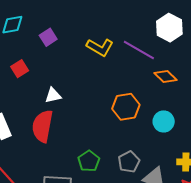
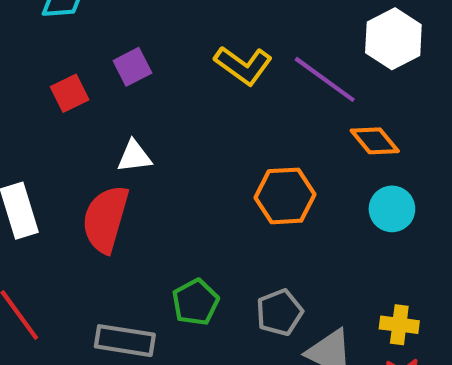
purple square: (48, 37) -> (132, 67), moved
cyan circle: (164, 121) -> (392, 209), moved

